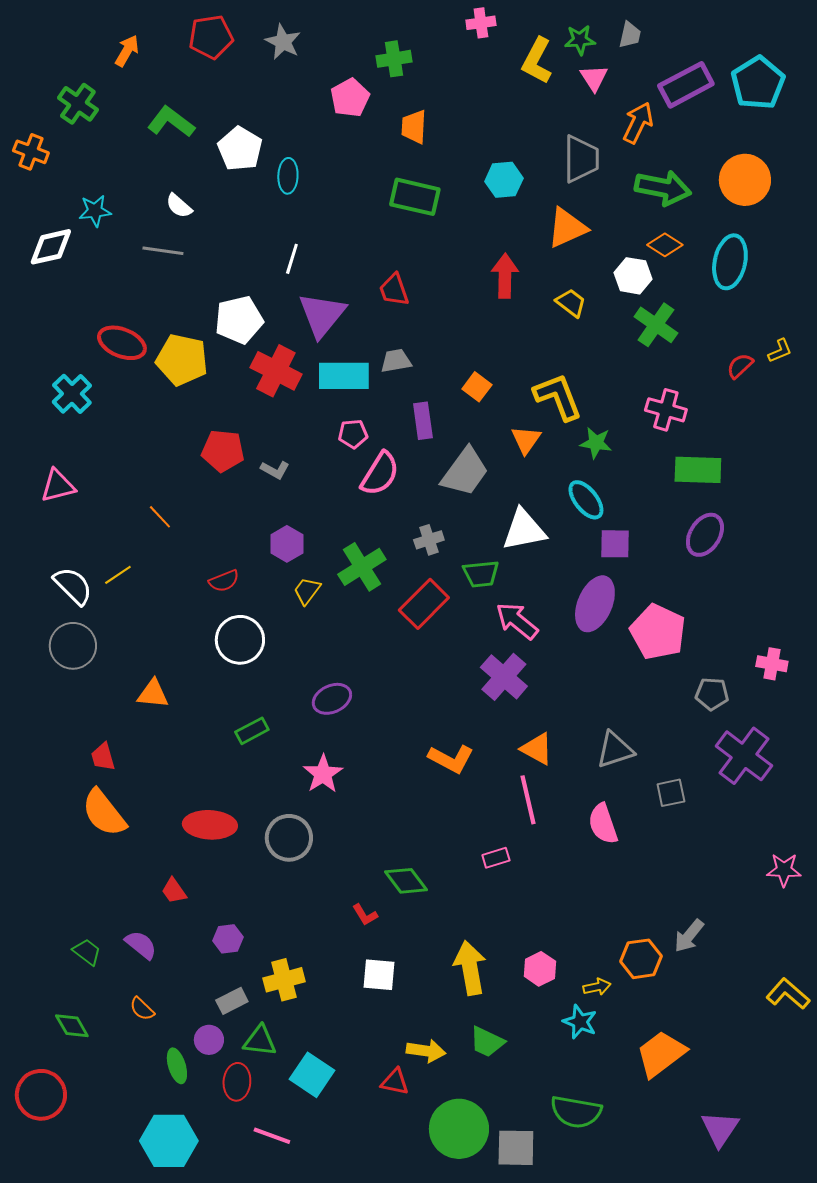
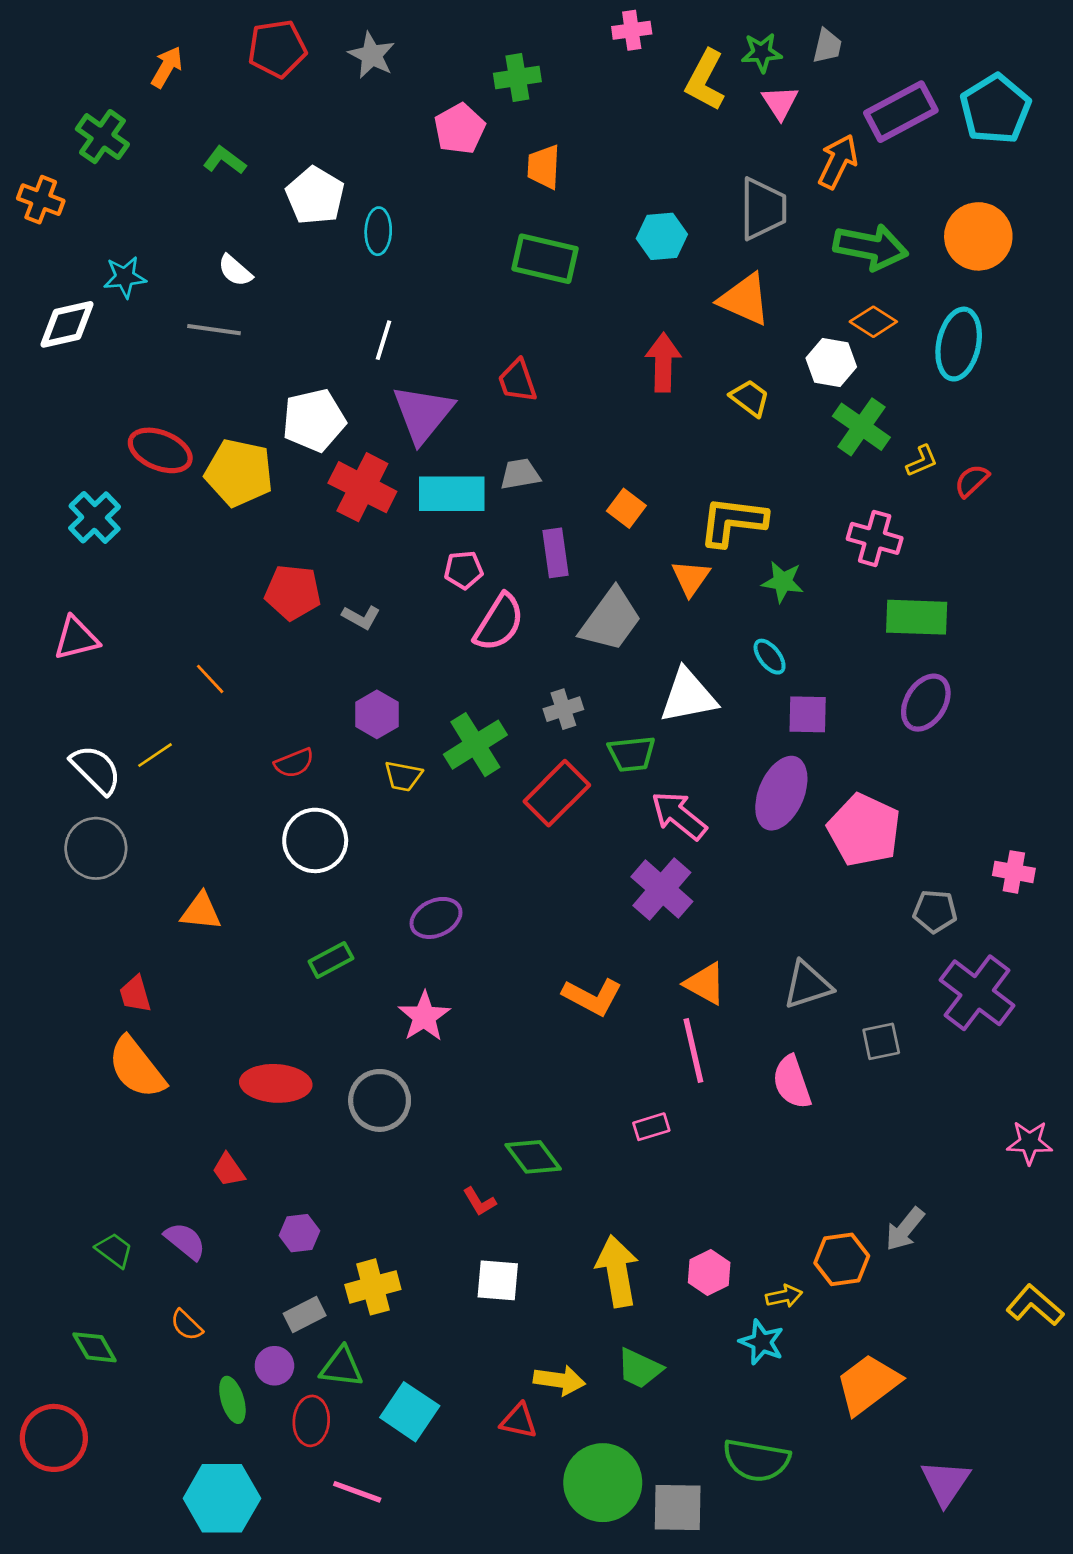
green L-shape: (171, 122) -> (225, 160), size x0.7
orange triangle: (567, 228) -> (745, 299), turned 48
yellow L-shape: (780, 351) -> (922, 461), moved
yellow L-shape: (558, 397) -> (733, 521), turned -62
cyan ellipse: (586, 500) -> (770, 657), size x0.7
yellow trapezoid: (307, 591) -> (403, 776), turned -116

